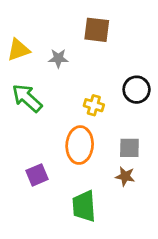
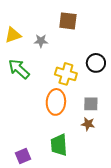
yellow cross: (94, 105) -> (66, 74), size x1.5
purple square: (37, 175) -> (23, 156), moved

